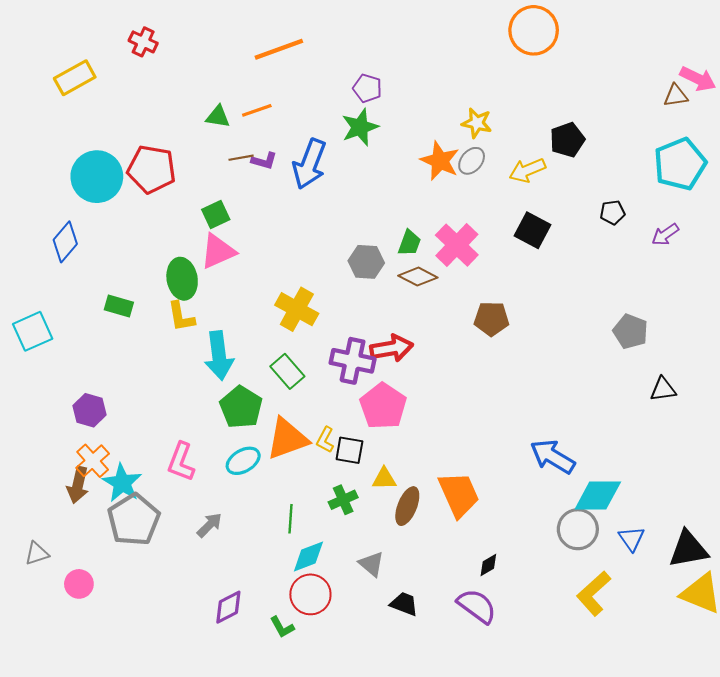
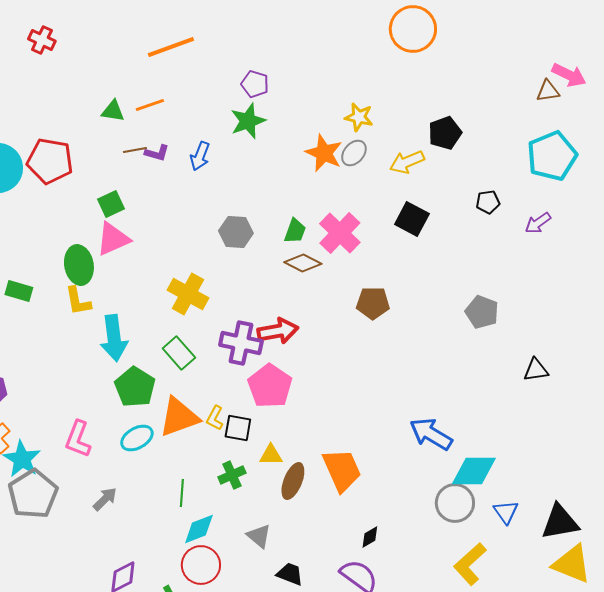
blue arrow: (309, 164) -> (200, 156), size x0.6
gray hexagon: (366, 262) -> (236, 232), moved
gray pentagon: (630, 331) -> (482, 312), moved

